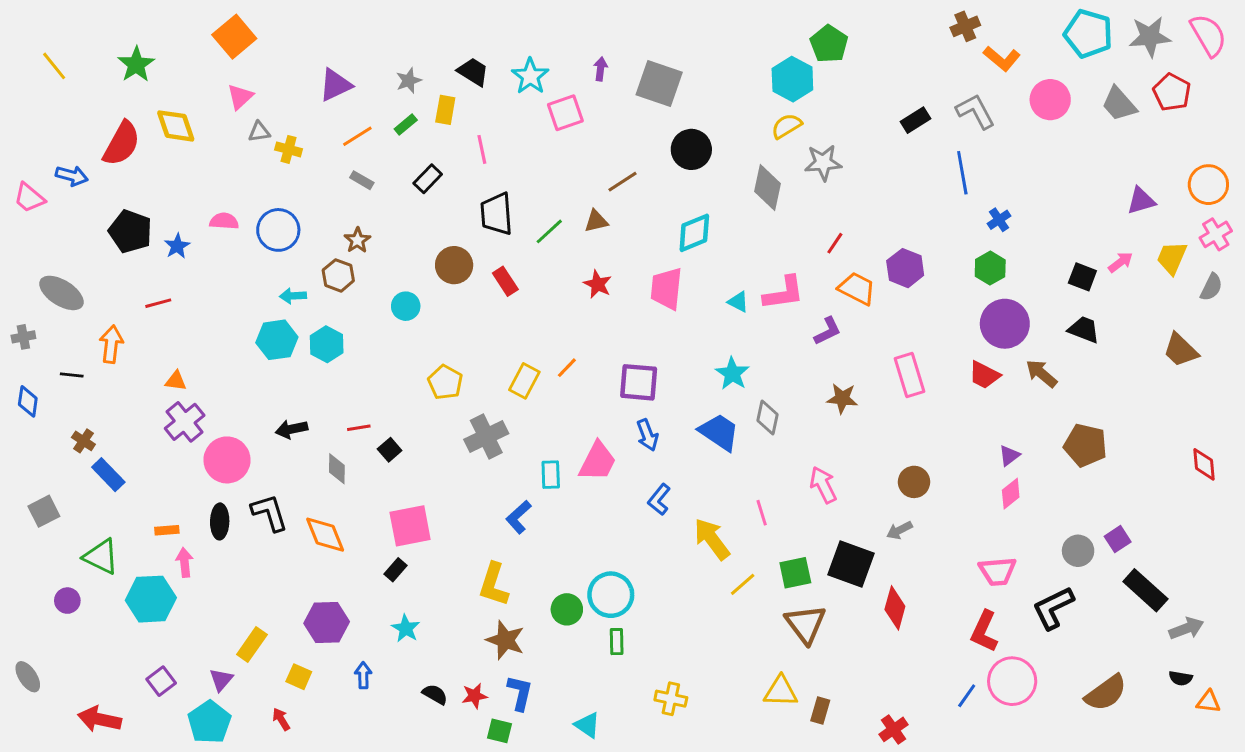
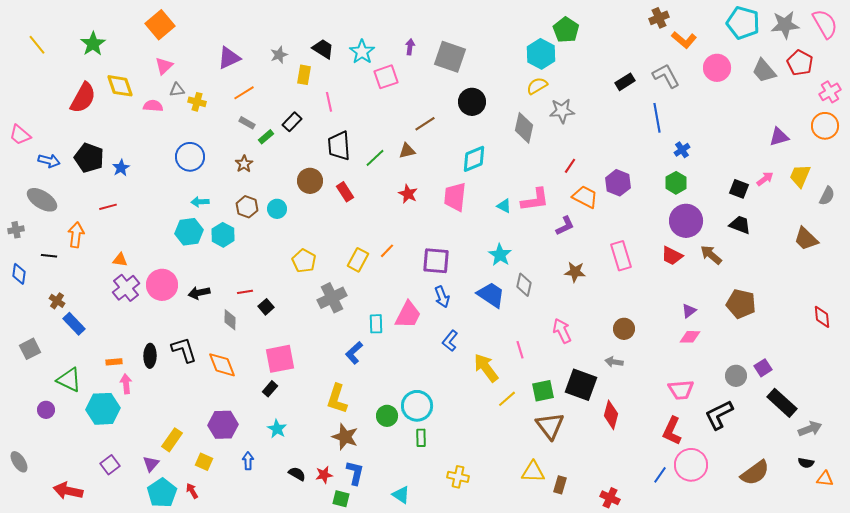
green rectangle: (406, 125) -> (266, 137), moved
blue arrow: (72, 176) -> (49, 161), moved
pink semicircle: (224, 221) -> (153, 106), moved
pink cross: (1216, 234) -> (830, 92), moved
brown hexagon: (338, 275) -> (247, 207), moved
pink circle: (227, 460) -> (162, 285), moved
pink diamond: (1011, 494) -> (690, 337), turned 40
gray arrow: (899, 530) -> (614, 362), turned 36
cyan pentagon: (209, 722) -> (162, 493), moved
red cross: (893, 729) -> (610, 498), turned -30

